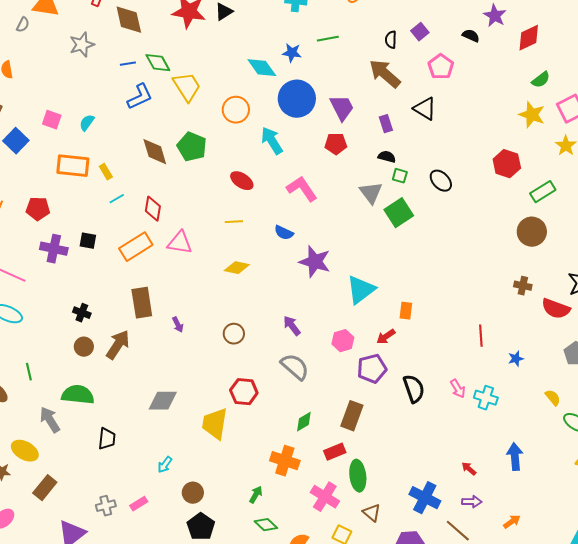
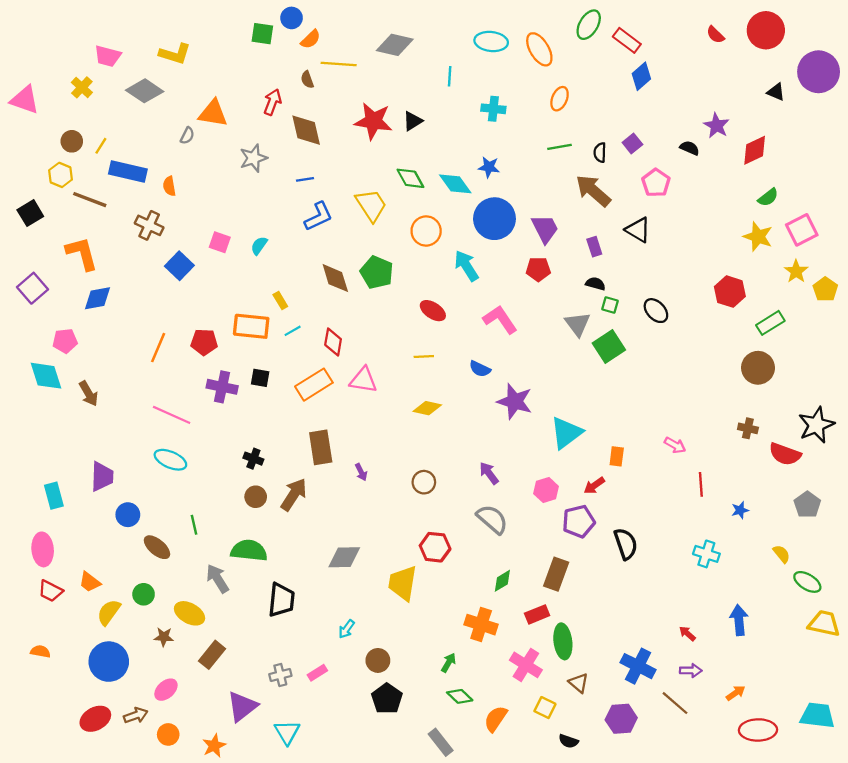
green line: (328, 39) -> (560, 147), moved
green diamond: (158, 63) -> (410, 178), moved
orange rectangle: (73, 166) -> (251, 326), moved
pink arrow: (458, 389) -> (675, 445), moved, turned -30
black trapezoid: (107, 439) -> (281, 600), size x1.4

